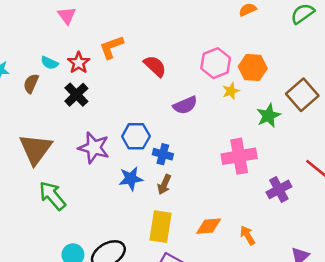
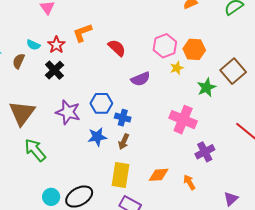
pink cross: (239, 156) -> (183, 120), turned 32
purple cross: (279, 189) -> (205, 152), moved

